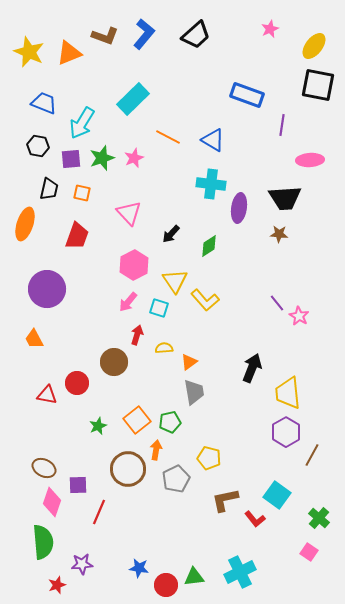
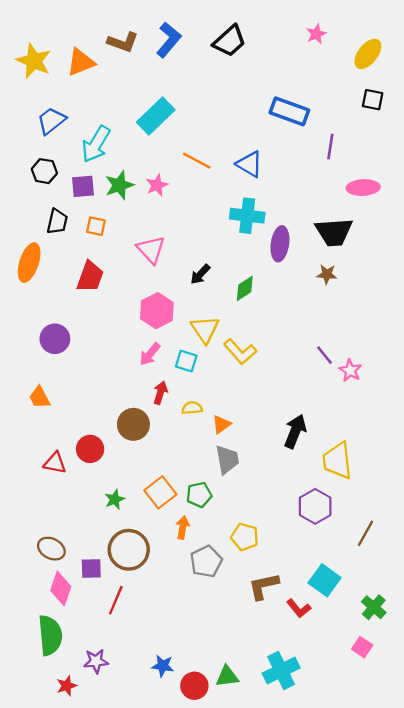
black square: (318, 85) -> (373, 100), size x0.6
blue trapezoid: (44, 103) -> (51, 121), turned -60
purple circle: (47, 289) -> (55, 339), size x0.7
purple hexagon: (286, 432) -> (315, 506), moved
brown circle: (128, 469) -> (129, 550), moved

